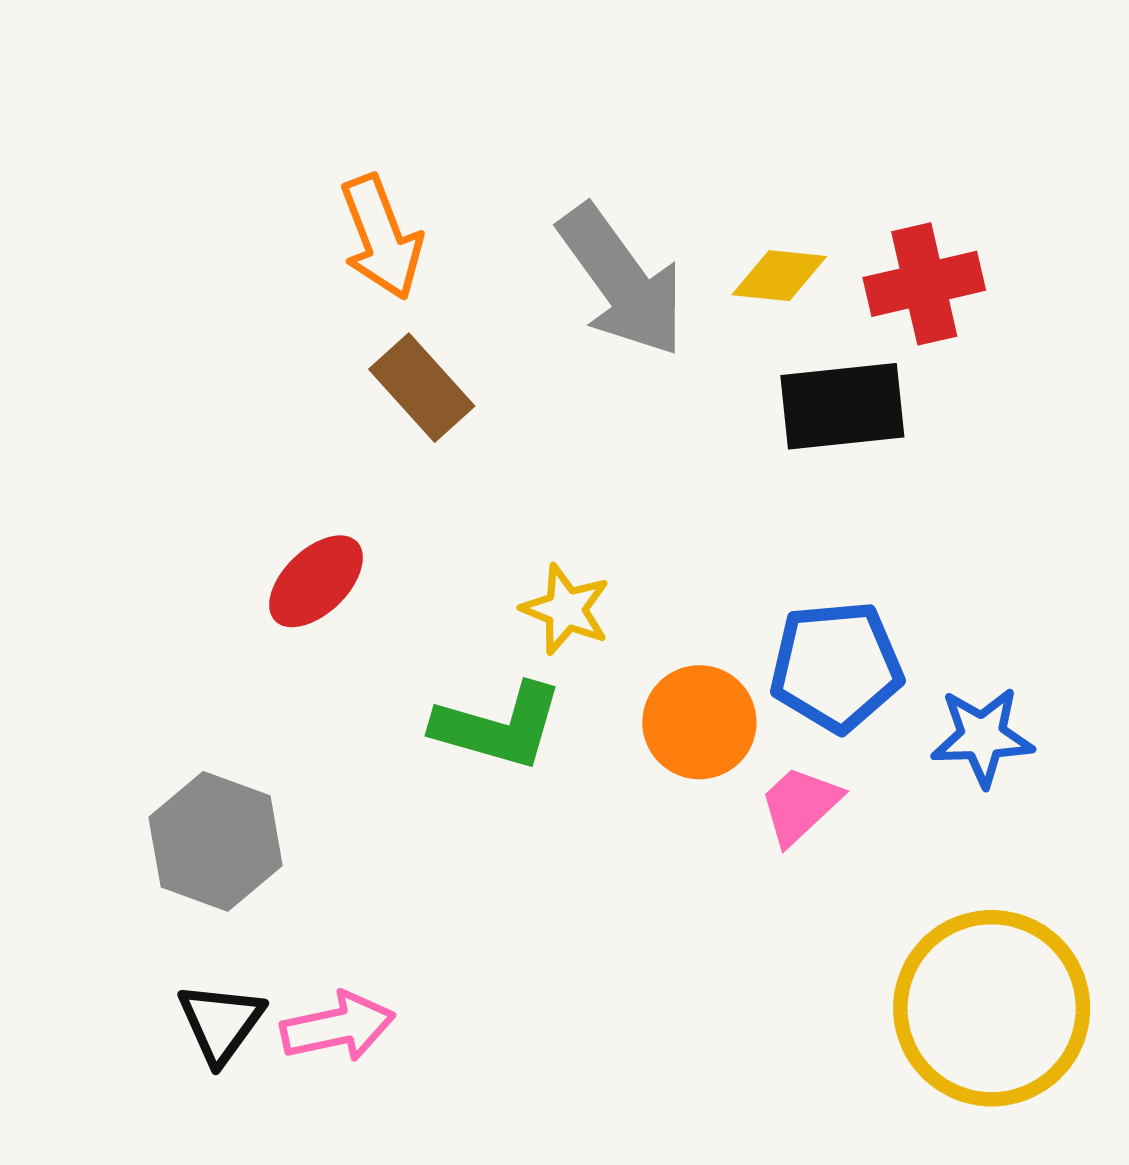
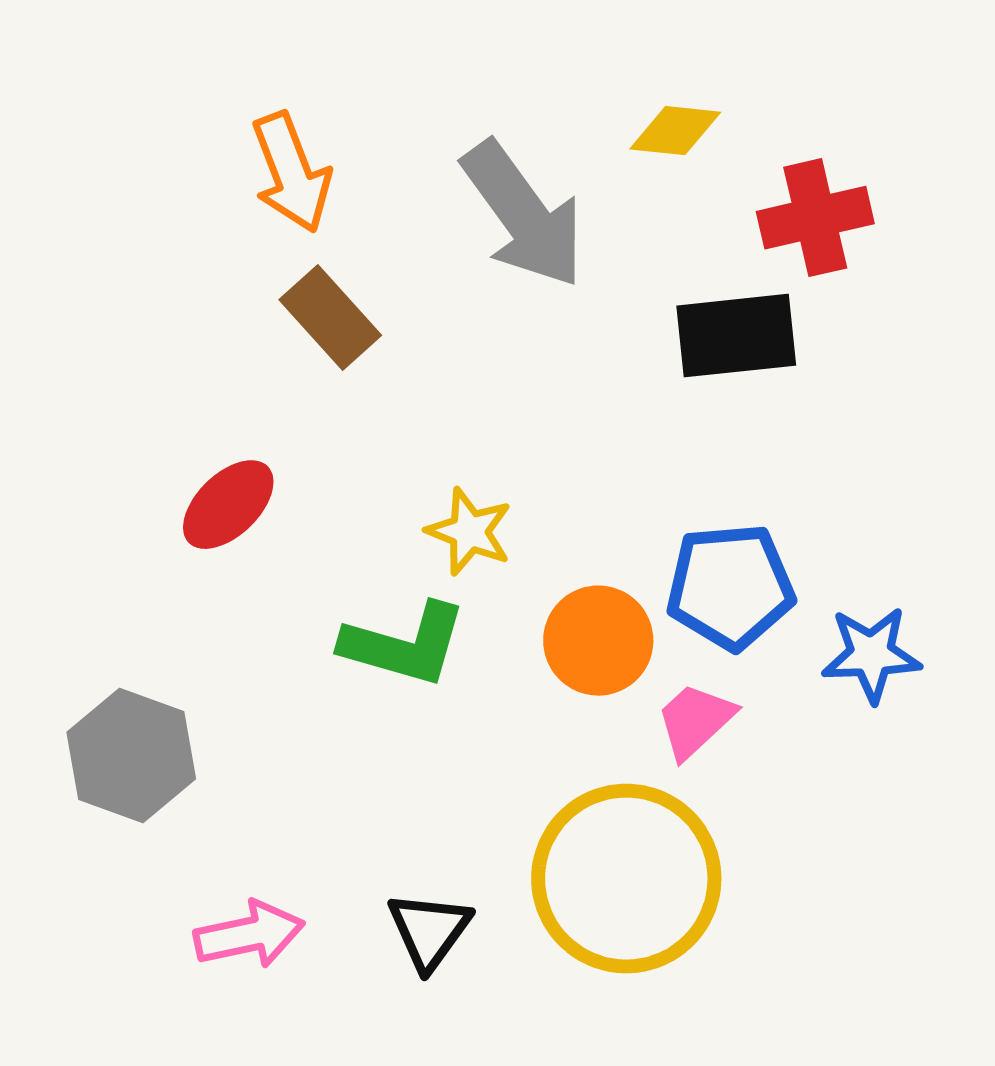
yellow diamond: (779, 276) -> (675, 131), moved
yellow circle: (992, 1008) -> (626, 879), moved
black triangle: (221, 1023) -> (429, 931), moved

